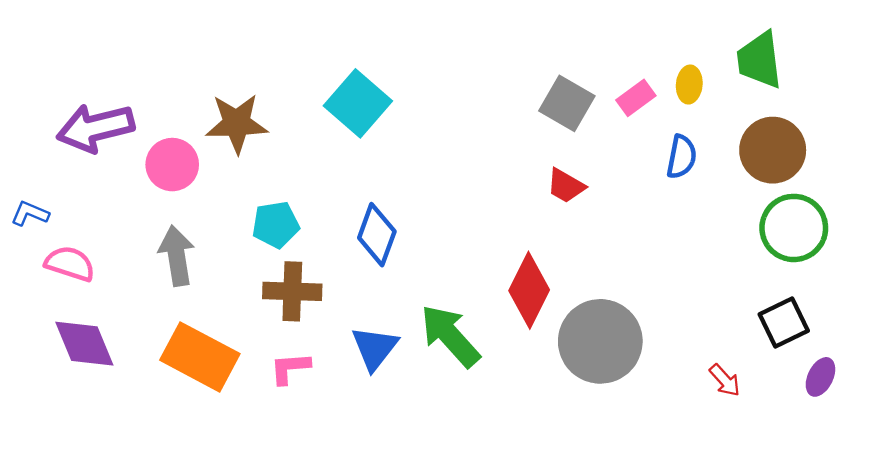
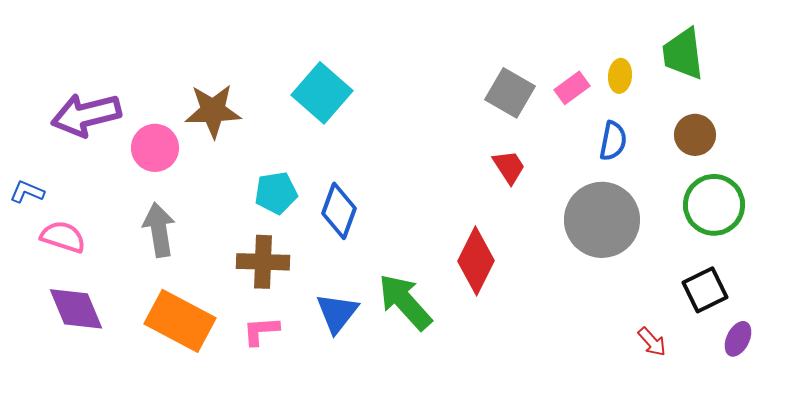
brown circle: (773, 150) -> (695, 135), size x0.7
red trapezoid: (566, 186) -> (509, 167), turned -153
cyan pentagon: (276, 225) -> (276, 193), moved
gray circle: (600, 341) -> (602, 220), moved

